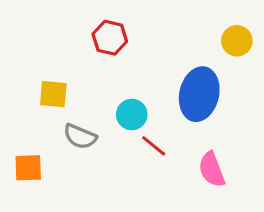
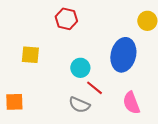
gray semicircle: (80, 136) -> (79, 105), moved

